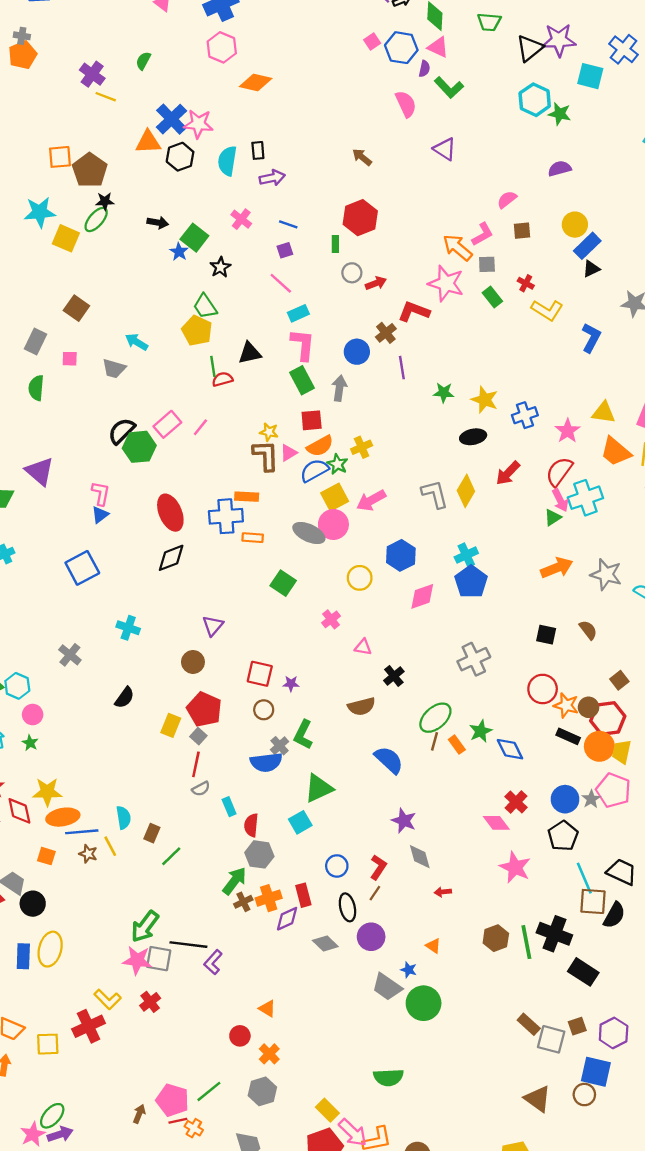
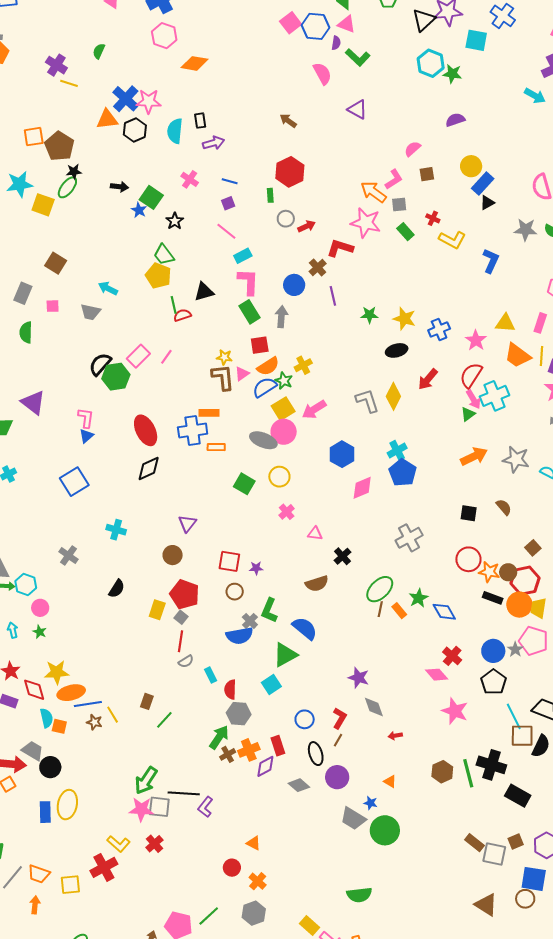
pink square: (372, 42) -> (291, 23), size x1.5
yellow circle: (360, 578) -> (279, 477), moved
blue semicircle: (389, 760) -> (305, 628), moved
cyan semicircle: (123, 818) -> (46, 718), moved

